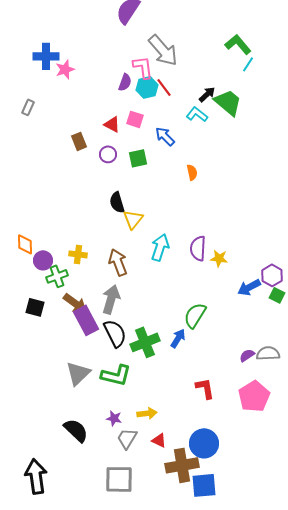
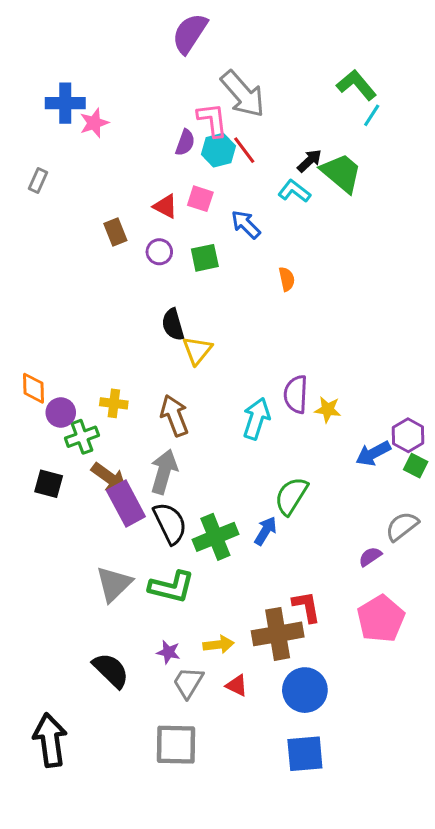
cyan arrow: (160, 247) -> (256, 419), moved
gray semicircle: (268, 353) -> (402, 526), moved, turned -35
brown cross: (182, 465) -> (278, 634), moved

